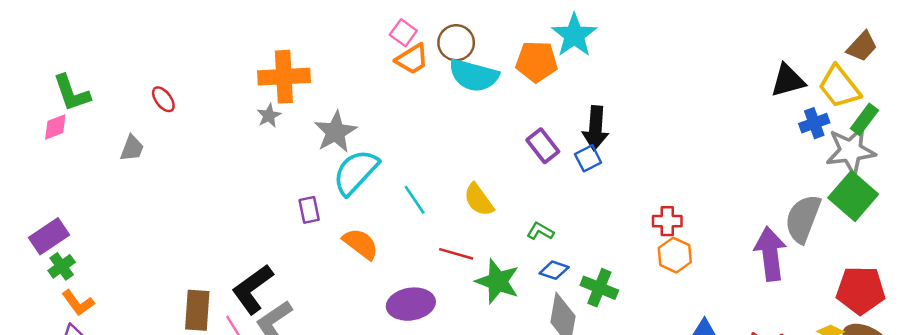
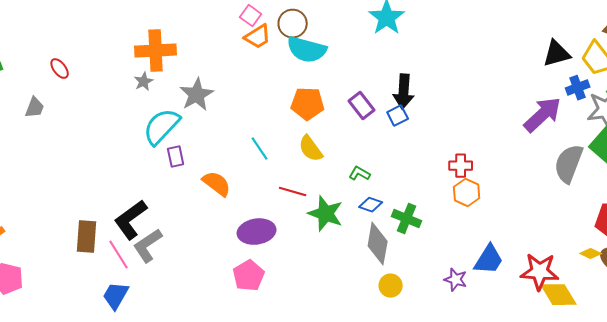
orange pentagon: (537, 62) -> (308, 104), moved
cyan semicircle: (356, 172) -> (162, 127), moved
purple arrow: (770, 254) -> (543, 115), moved, turned 54

